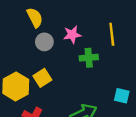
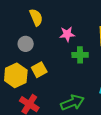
gray circle: (44, 42) -> (26, 44), moved

